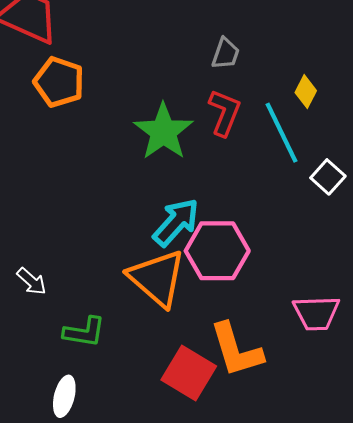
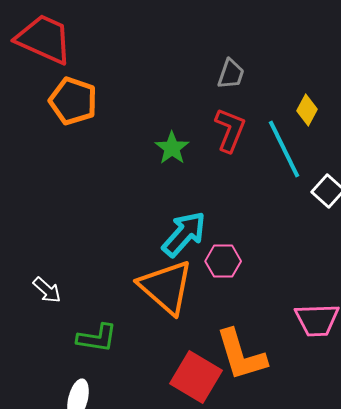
green star: (163, 132) -> (172, 148), size x0.6
pink hexagon: (217, 251) -> (223, 261), size x0.6

